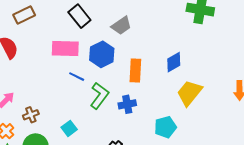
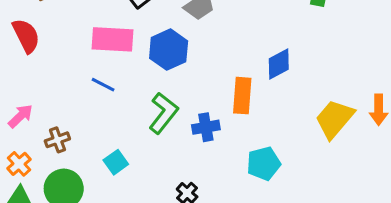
orange rectangle: (135, 70) -> (242, 96), moved
blue line: (77, 77) -> (103, 85), moved
yellow trapezoid: (190, 93) -> (335, 119), moved

